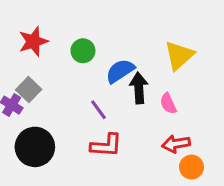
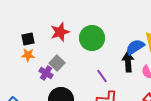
green circle: (83, 51) -> (92, 38), size x1.6
blue semicircle: (120, 71) -> (135, 47), moved

